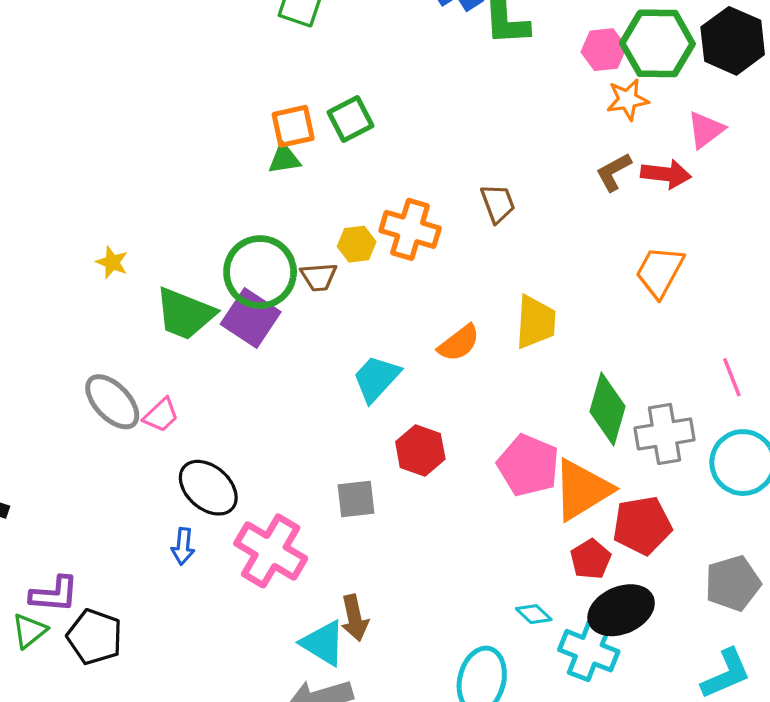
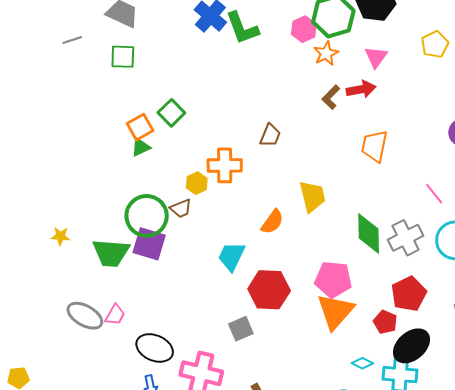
brown trapezoid: (498, 203) -> (270, 135), turned 60
red hexagon: (420, 450) -> (269, 290), size x1.4
orange triangle: (582, 490) -> (335, 311), moved

